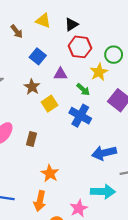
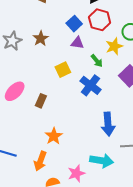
blue square: (38, 56) -> (74, 24), moved
brown star: (32, 87) -> (41, 38), moved
blue arrow: (104, 153) -> (108, 124), turned -90

